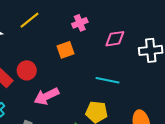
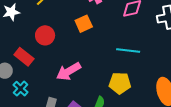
red circle: (27, 70) -> (45, 35), moved

